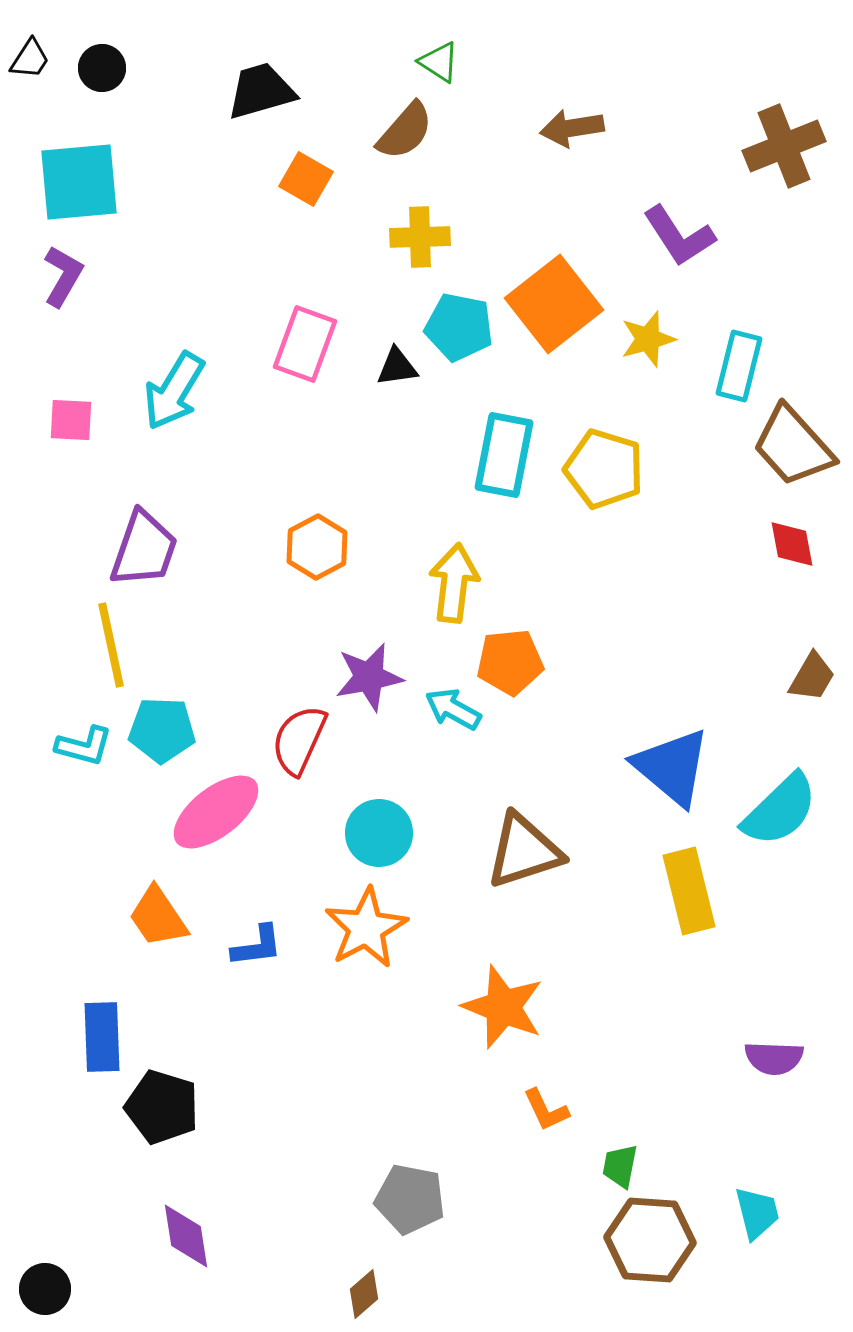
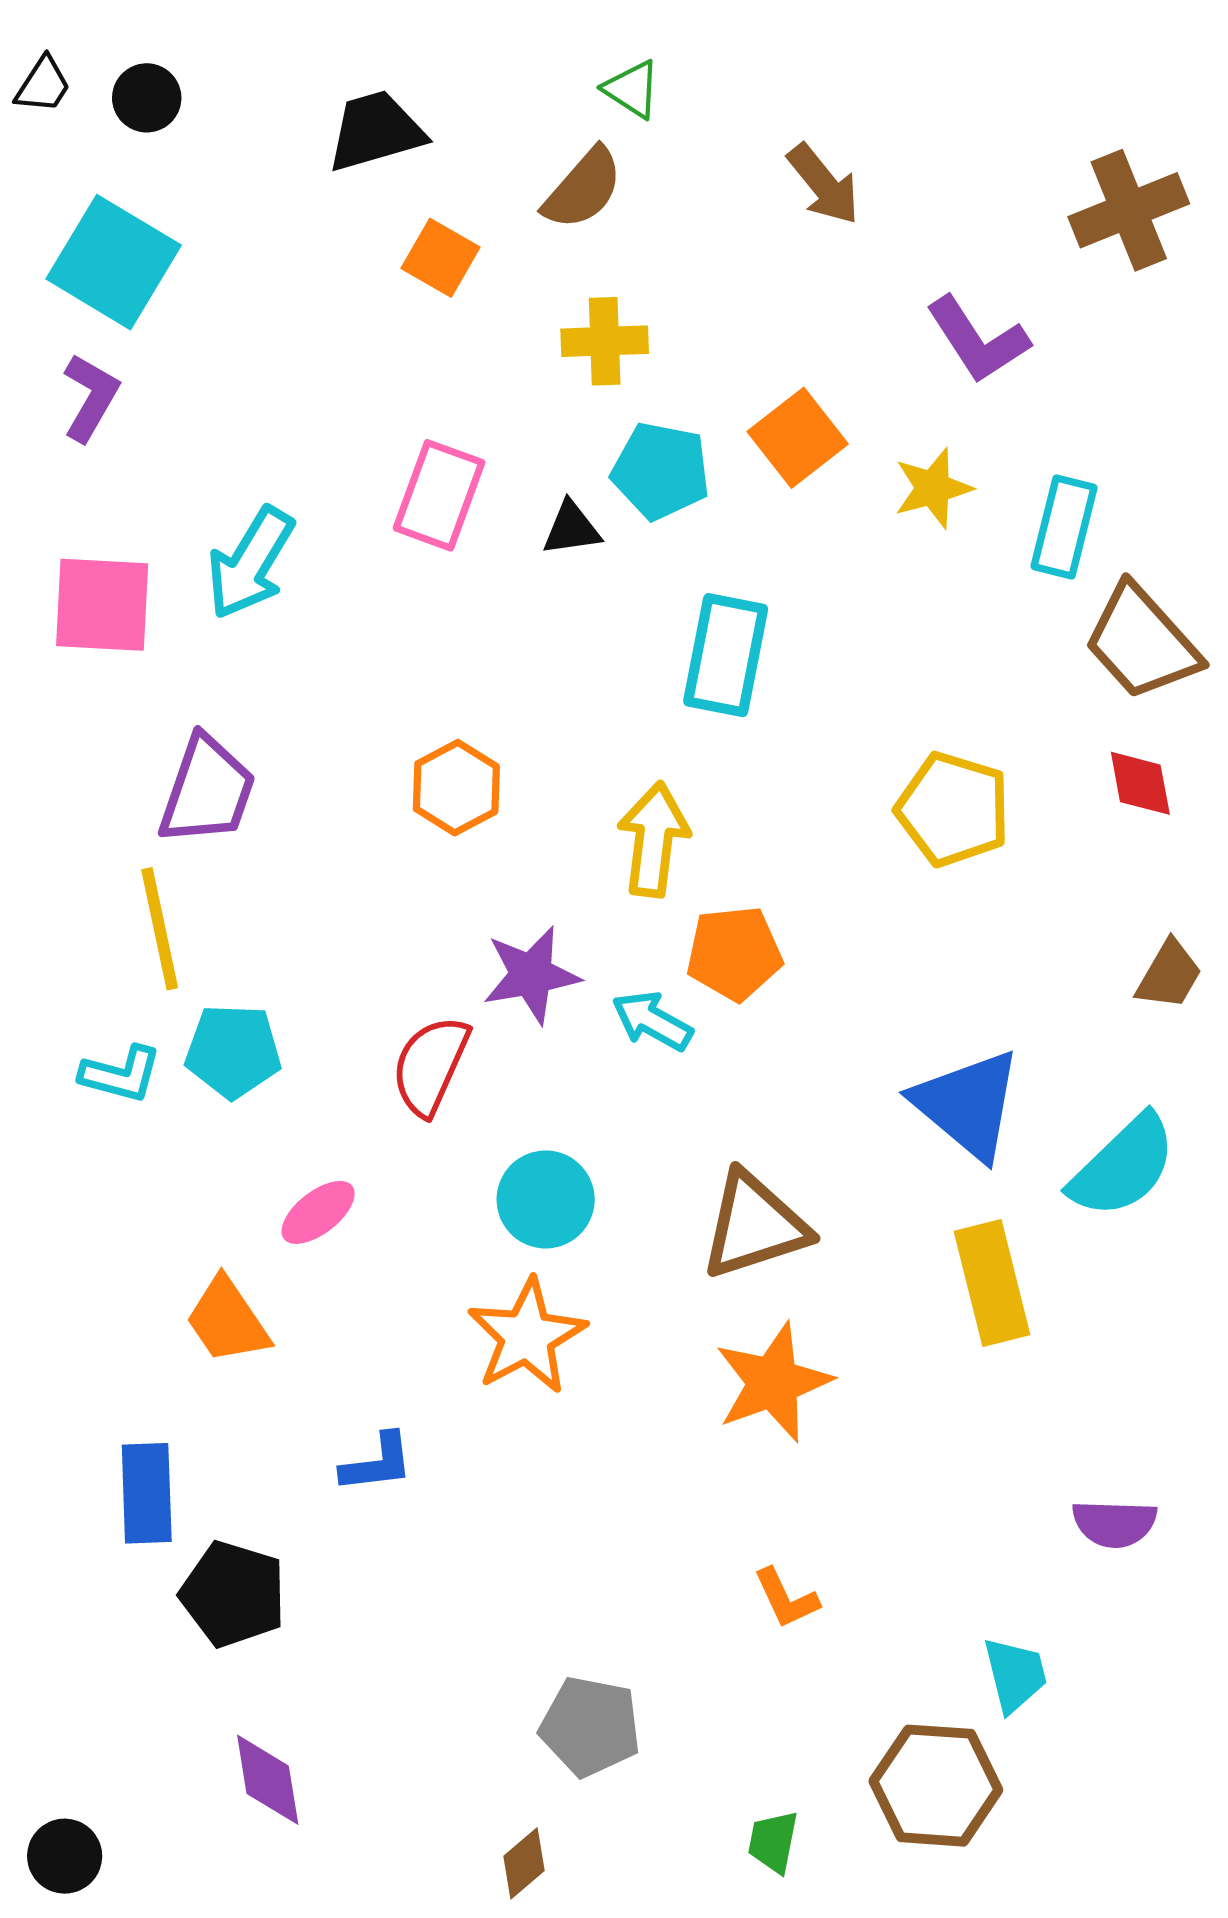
brown arrow: (572, 128) -> (824, 184), turned -120
cyan square: (79, 182) -> (114, 262), turned 36
orange square: (554, 304) -> (798, 438), size x0.7
pink square: (71, 420) -> (102, 605), size x1.6
yellow pentagon: (604, 469) -> (953, 809), moved
pink ellipse: (216, 812) -> (318, 1212), moved, size x0.6
blue L-shape: (257, 946) -> (377, 1463), moved
orange star: (503, 1007) -> (773, 1382), moved, turned 30
green trapezoid: (620, 1166) -> (773, 1842), moved
cyan trapezoid: (757, 1213) -> (1015, 1675), moved

